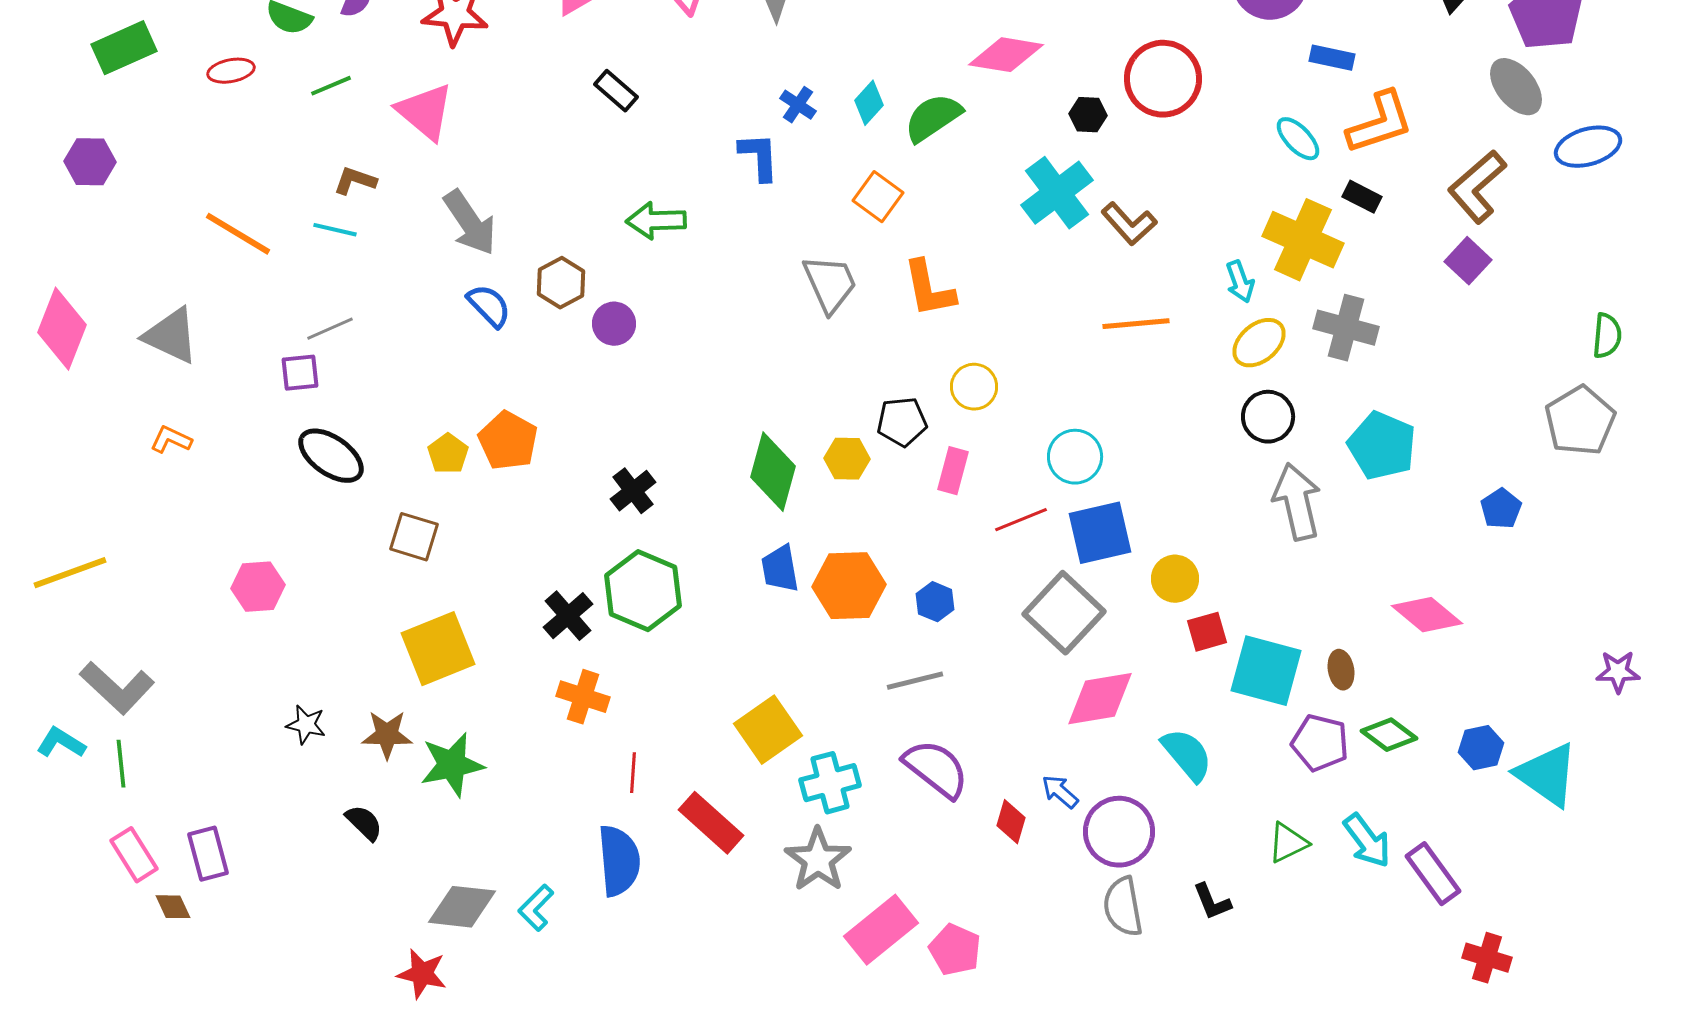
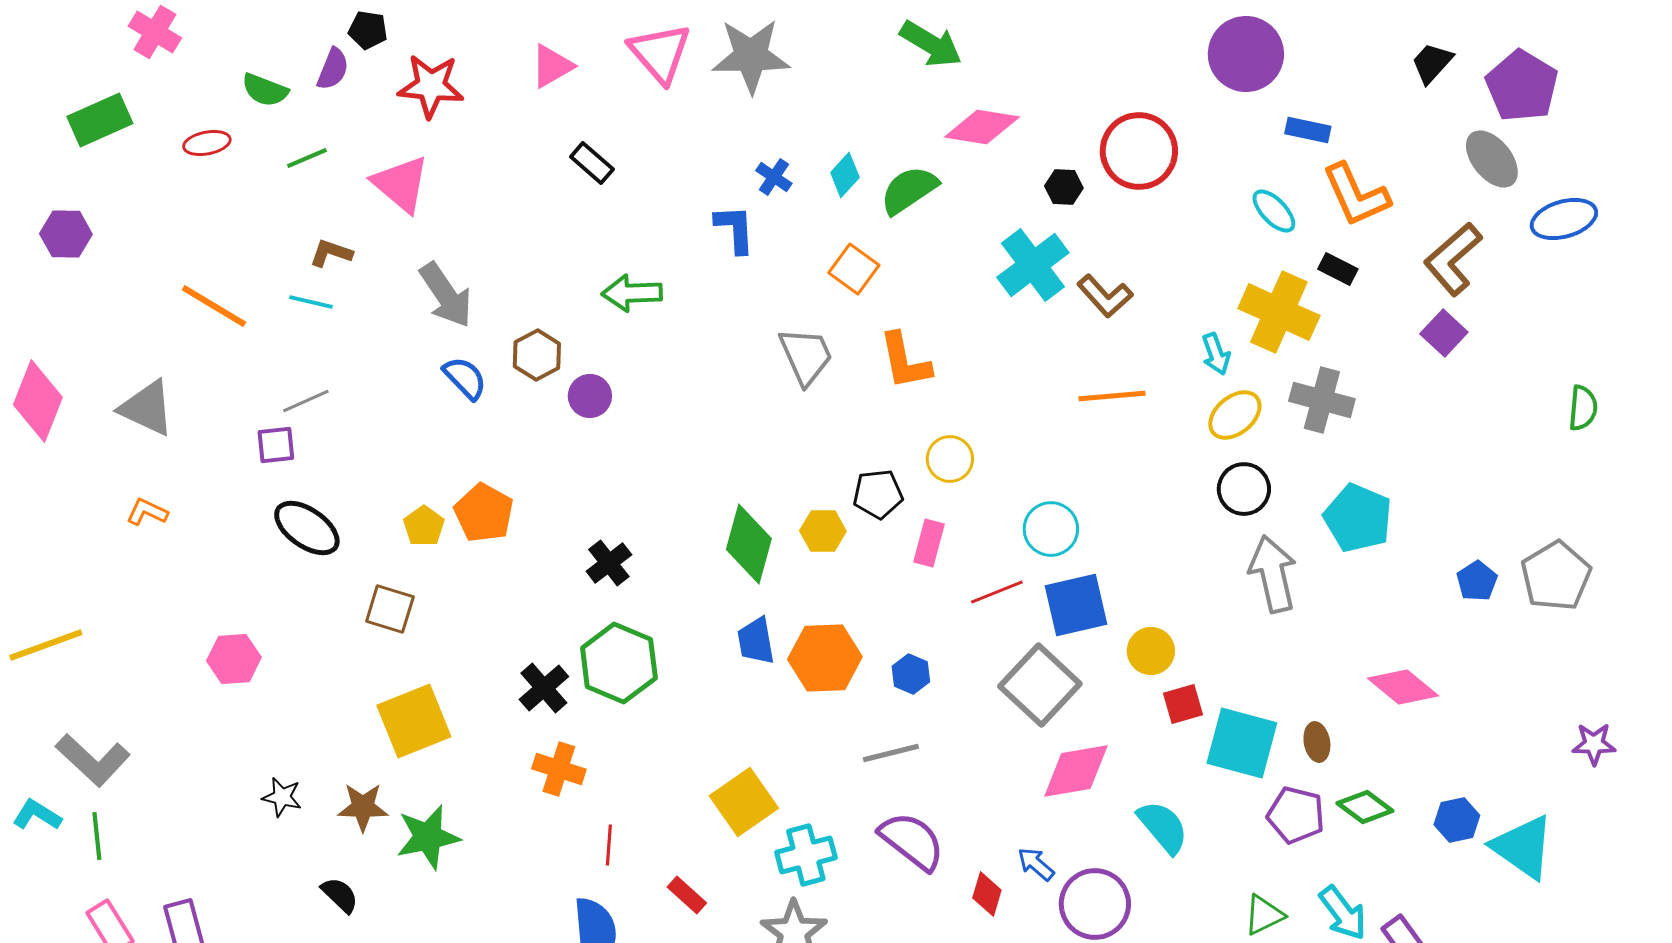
orange L-shape: (1380, 123) -> (1356, 195), turned 84
gray pentagon: (1580, 421) -> (1556, 576), moved
red rectangle: (711, 823) -> (687, 895), size x0.6

